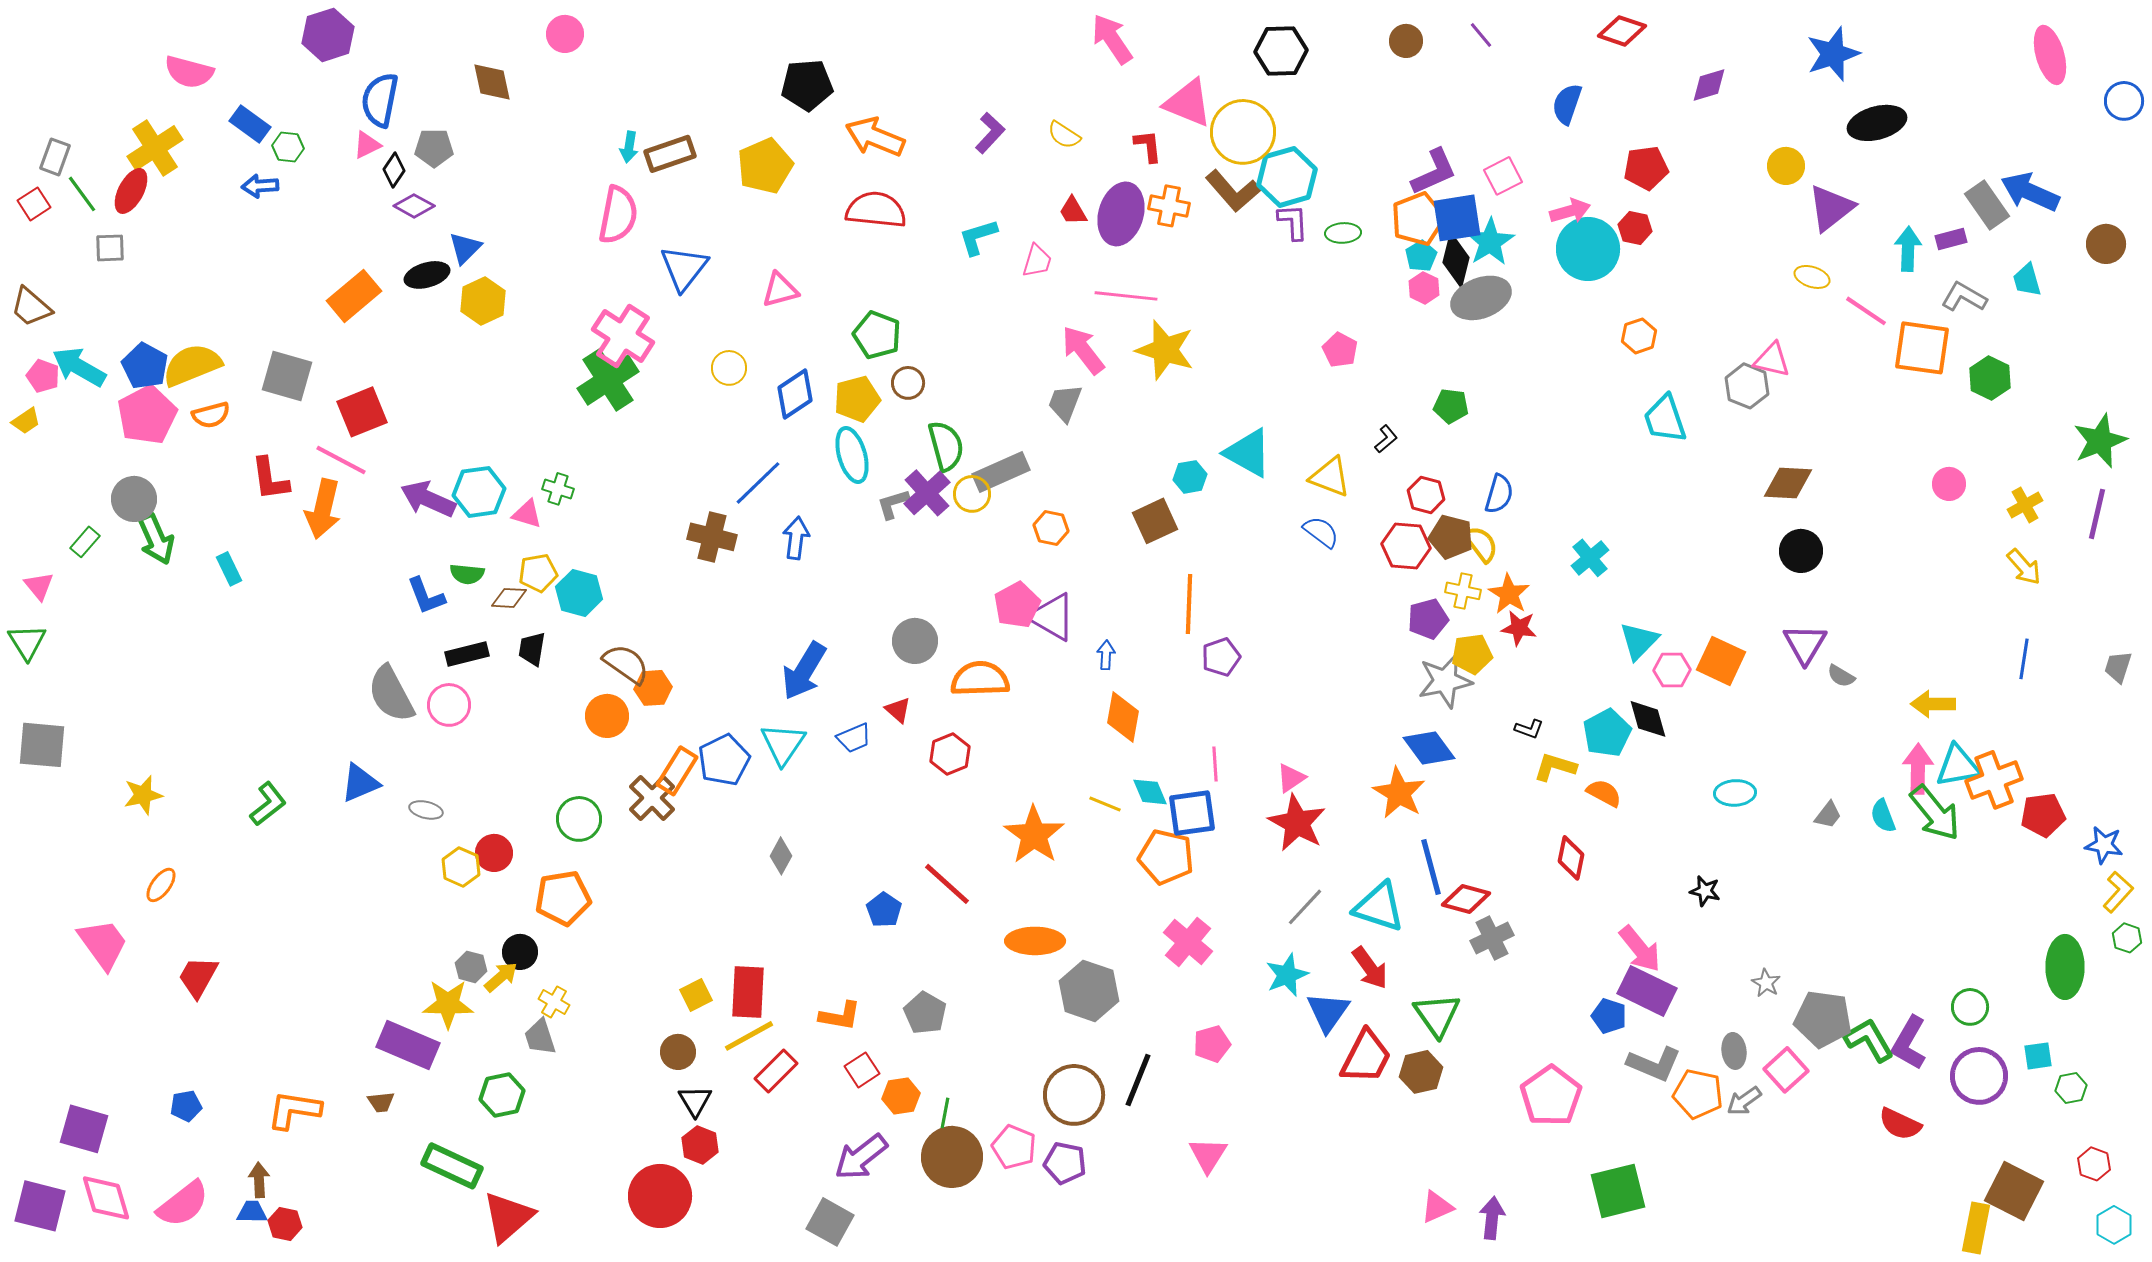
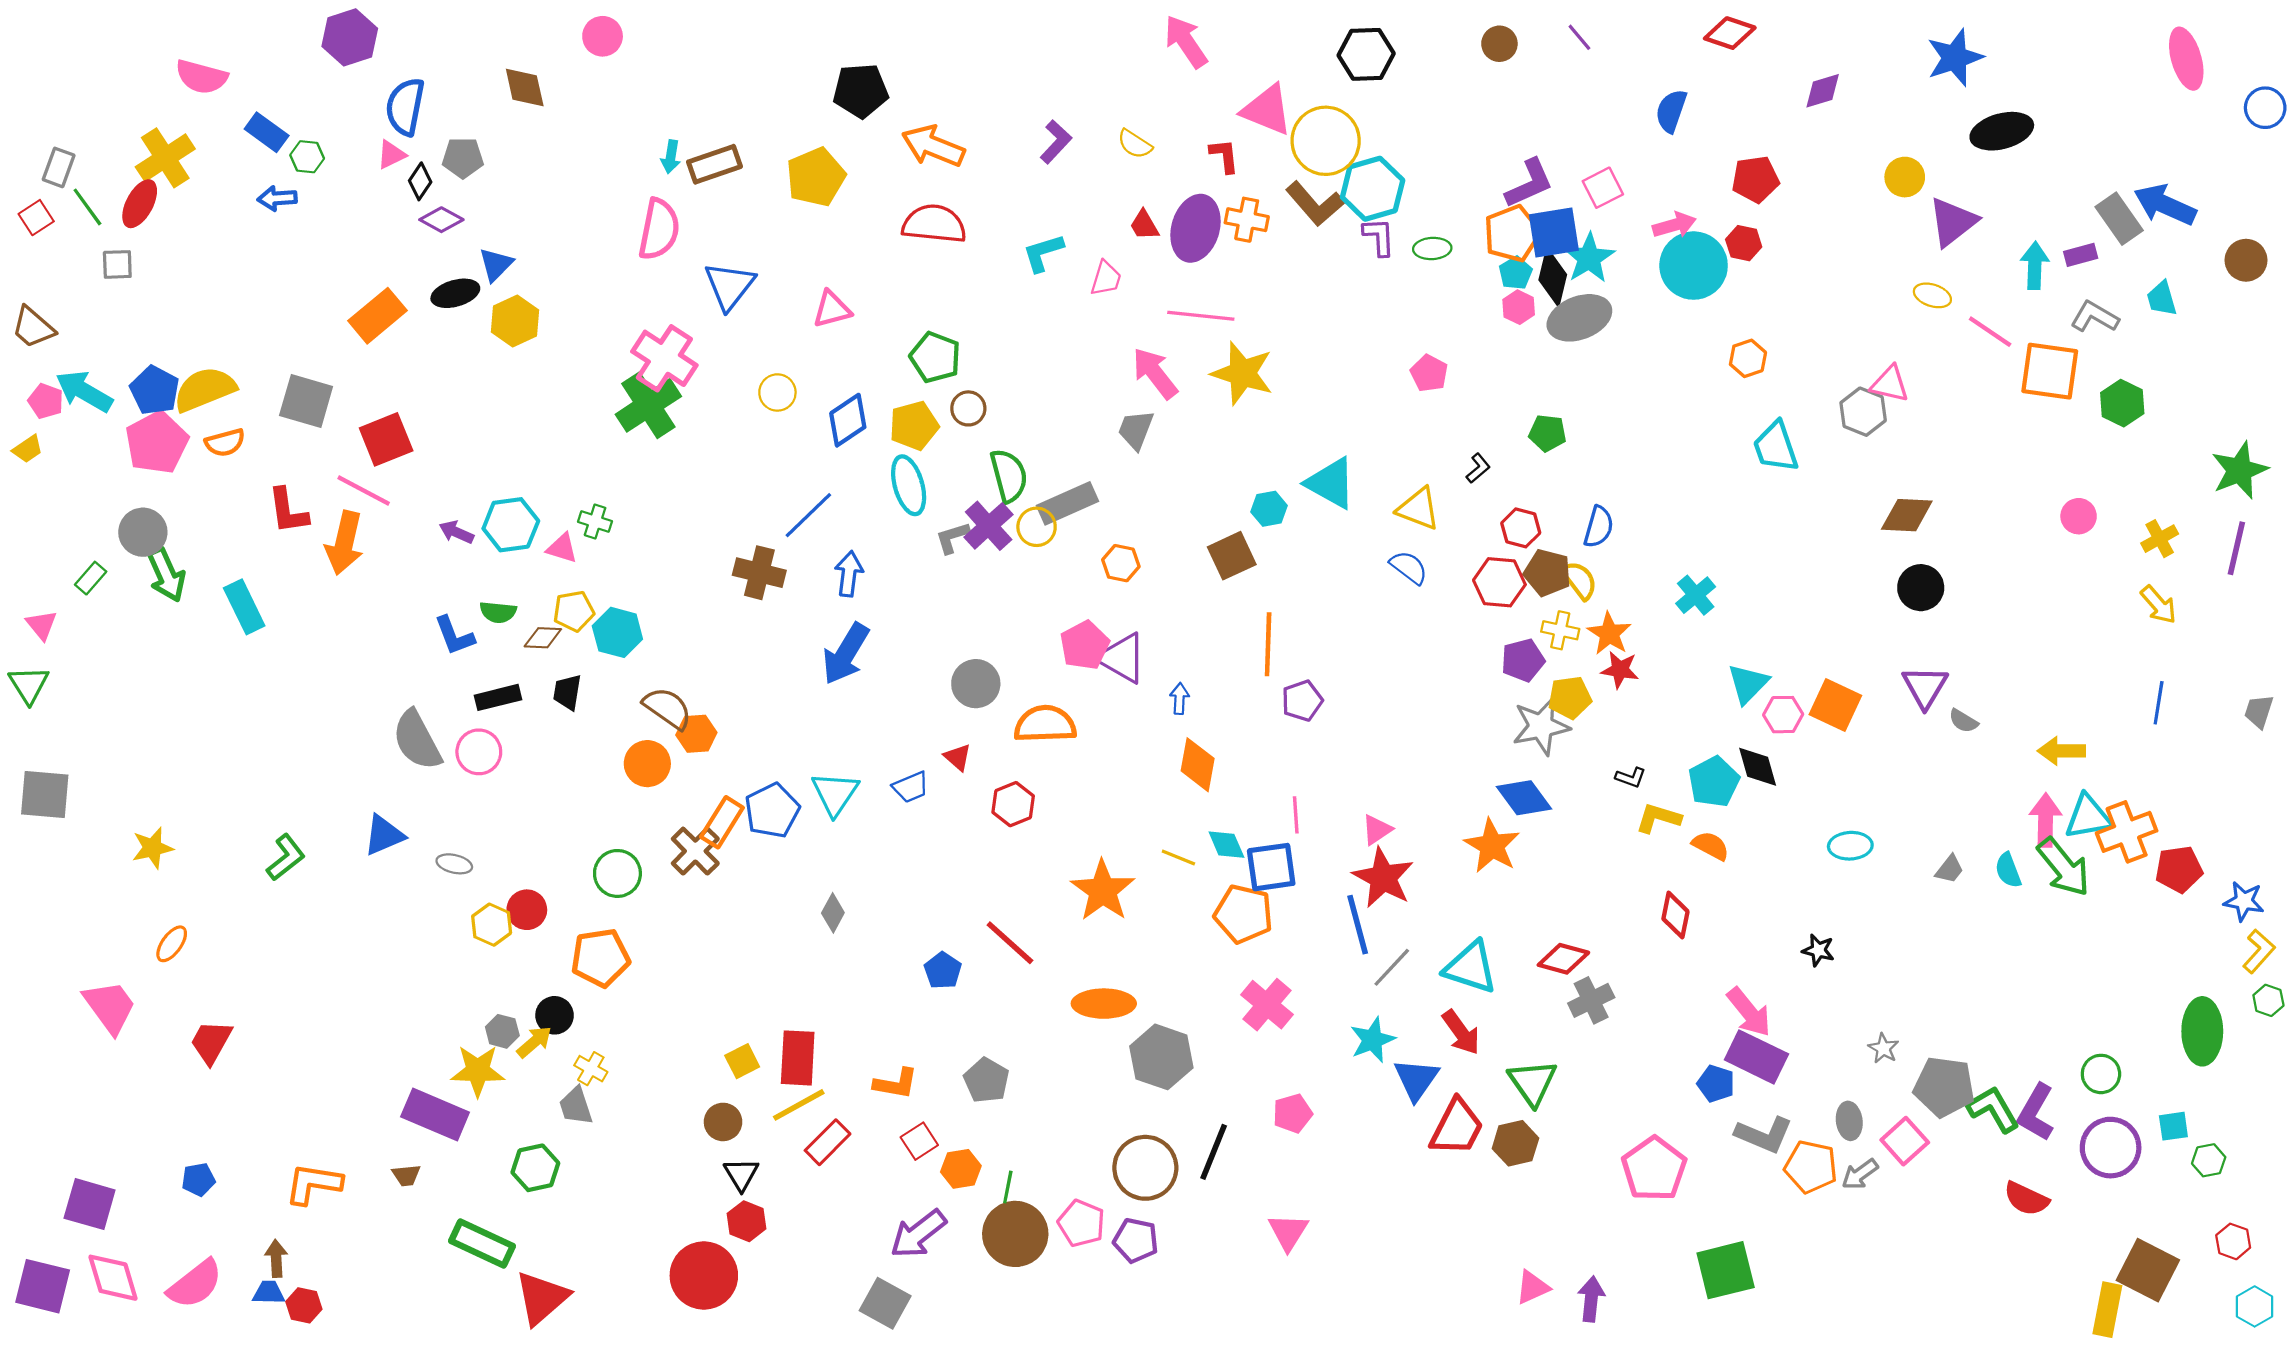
purple arrow: (428, 499) -> (456, 532), size x0.6
cyan rectangle: (229, 569) -> (244, 607), size x1.5
blue arrow: (804, 671) -> (846, 654), moved
blue line: (1431, 867) -> (1358, 925), moved

